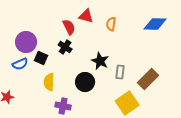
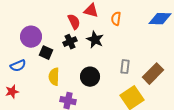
black cross: (65, 47) -> (70, 42), turned 32
black star: (100, 61) -> (95, 40), moved
blue semicircle: (20, 64) -> (18, 66), moved

